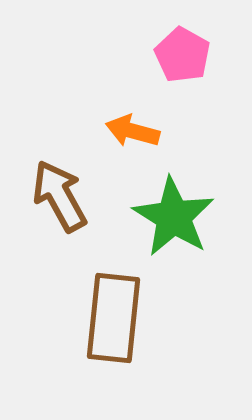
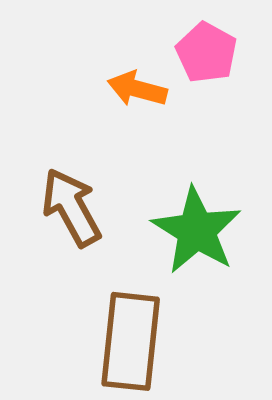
orange arrow: (133, 131) -> (137, 89), moved

